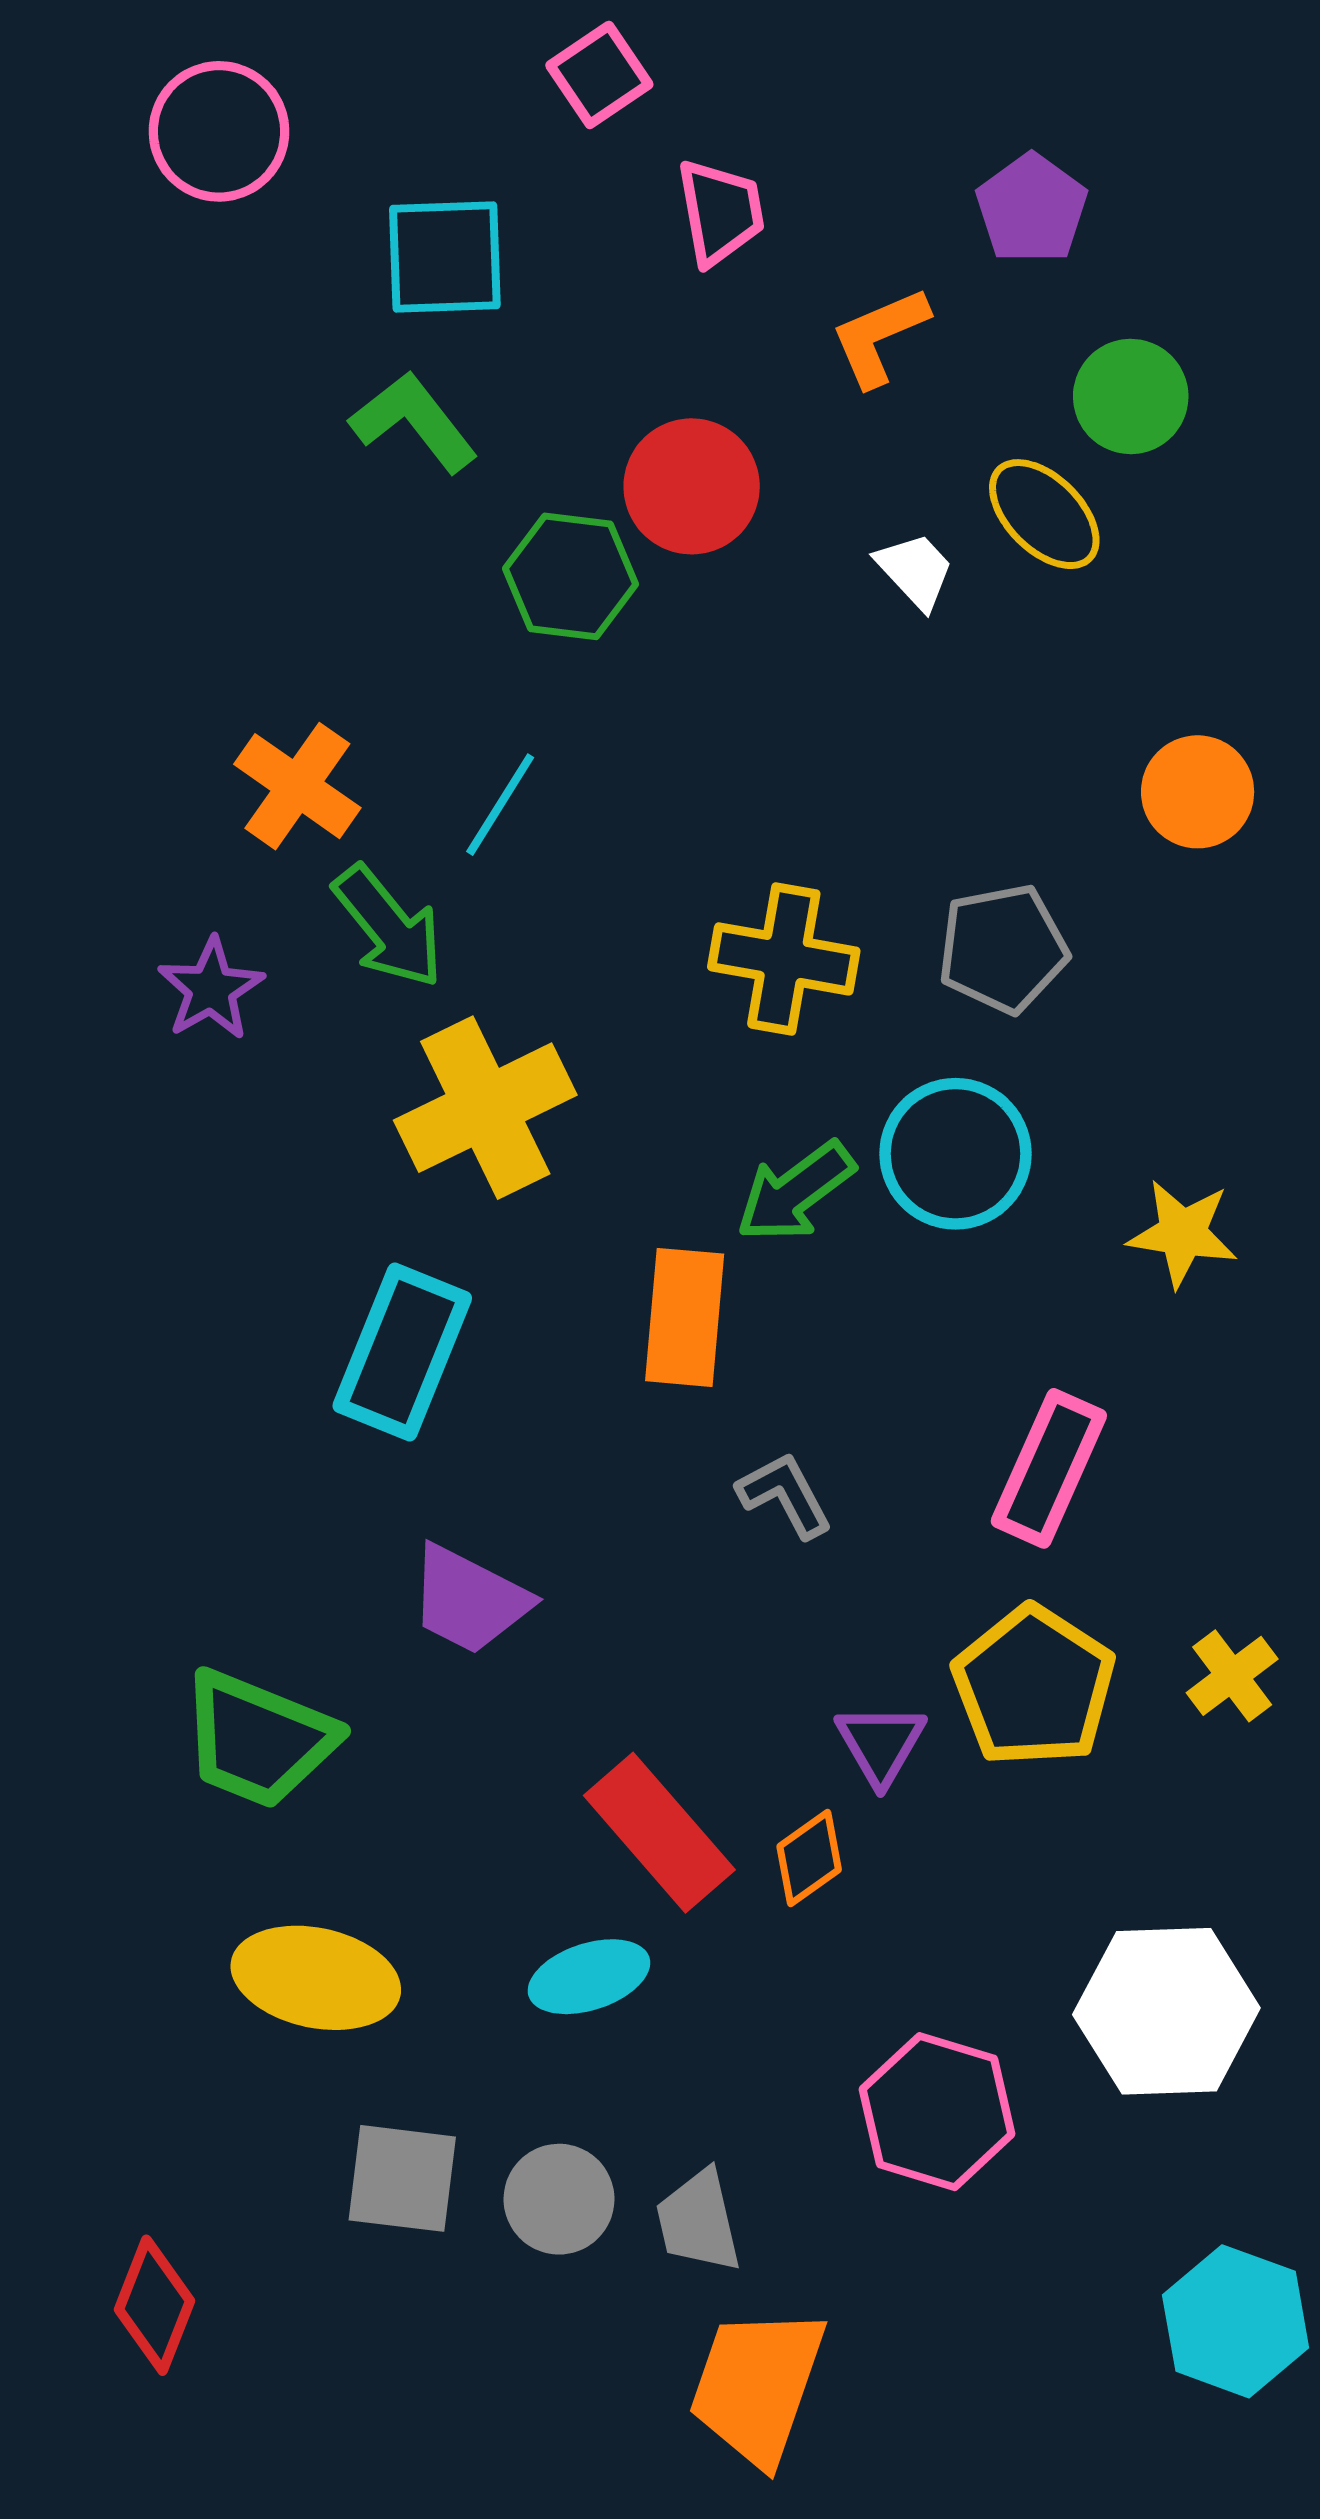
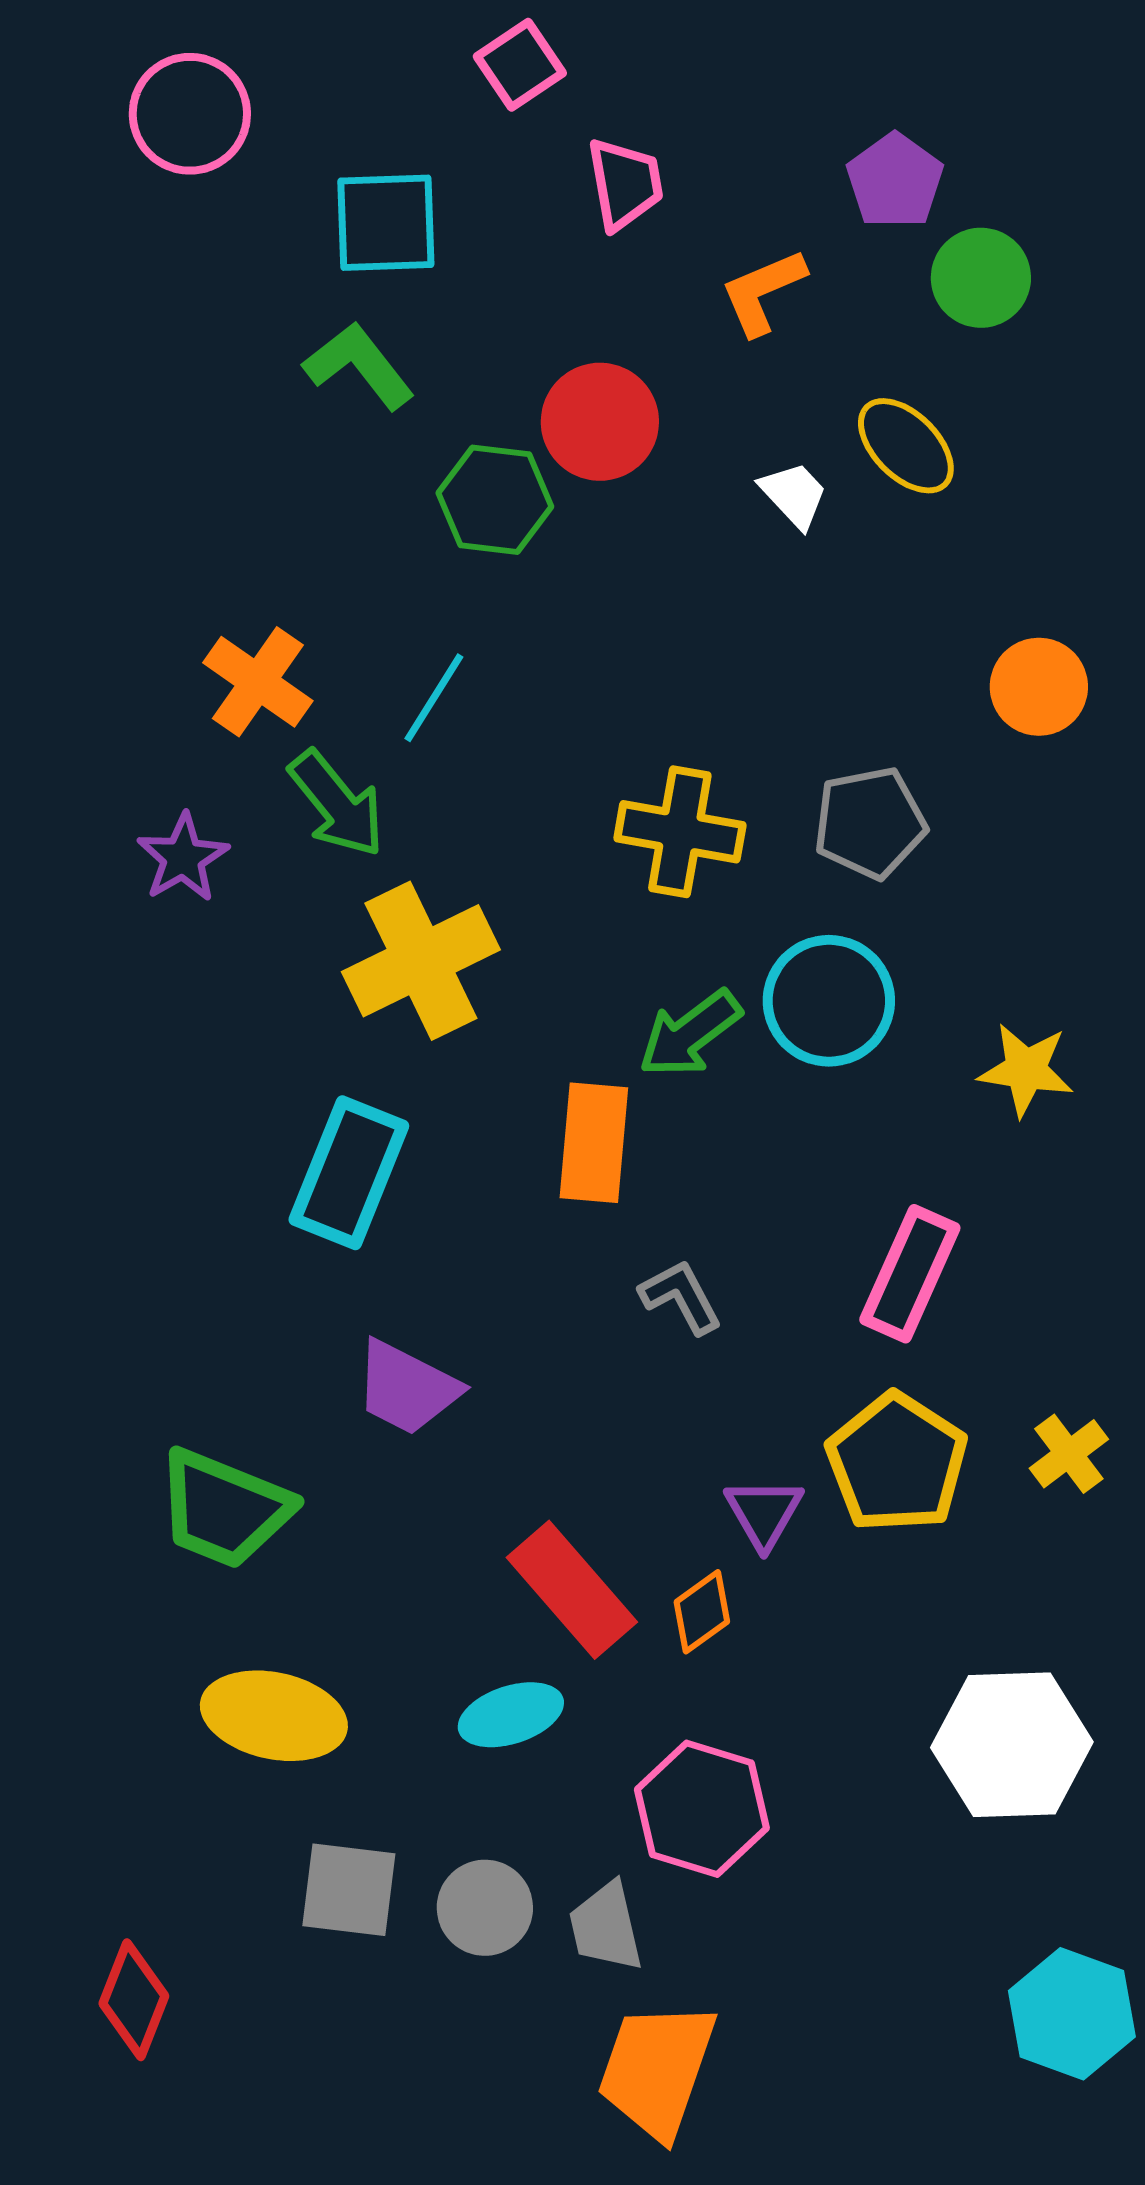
green circle: (1131, 396) -> (981, 278), moved
pink hexagon: (937, 2112) -> (702, 1809), moved

